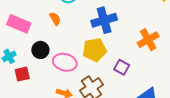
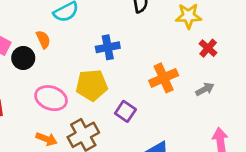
blue cross: (104, 20) -> (108, 47), size x0.7
black circle: (40, 50) -> (23, 58), moved

